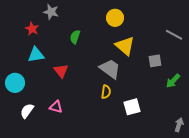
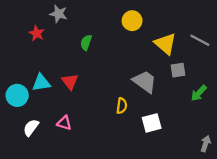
yellow triangle: (125, 46) -> (165, 44), moved
cyan triangle: (36, 55) -> (41, 83), moved
gray trapezoid: (110, 69) -> (145, 82), moved

